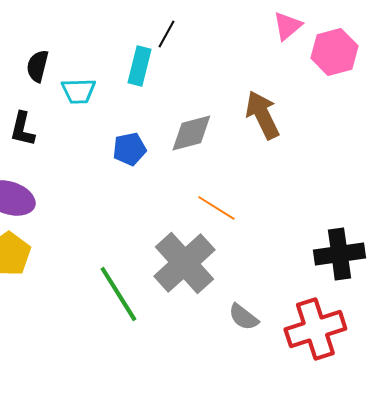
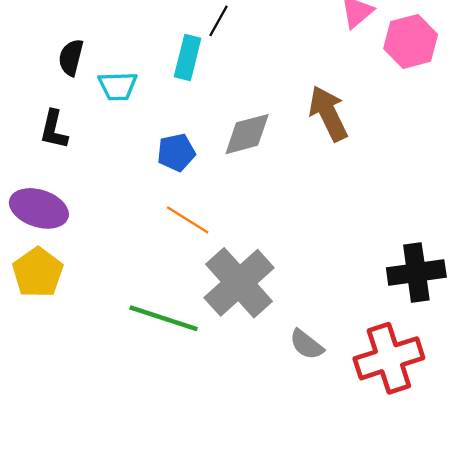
orange line: (216, 208) -> (188, 220), moved
green line: (118, 294) -> (164, 318), turned -40

